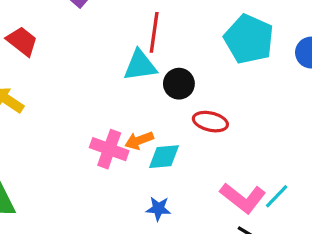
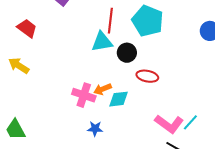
cyan pentagon: (249, 39) -> (148, 21), moved
blue star: (158, 209) -> (95, 129), moved

